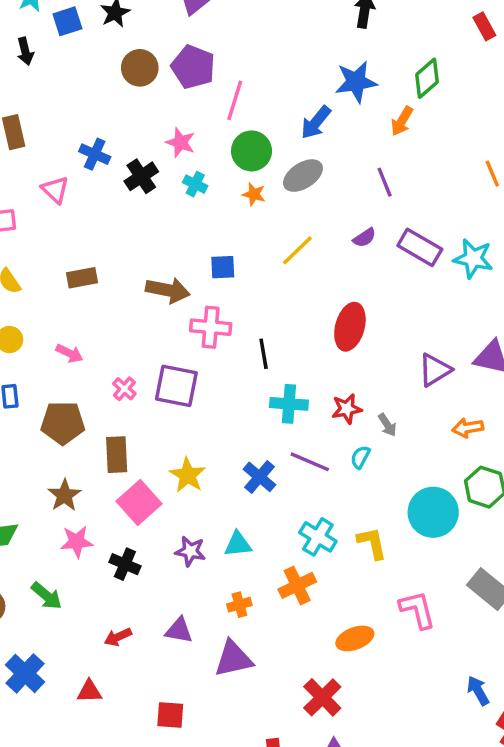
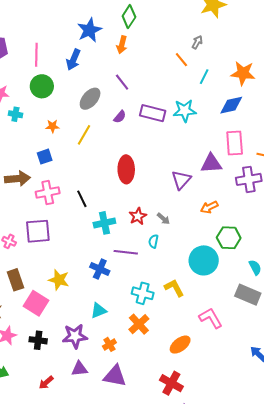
pink line: (235, 100) -> (36, 55), moved
gray ellipse: (303, 176) -> (90, 99), moved
orange star: (254, 194) -> (52, 126), moved
purple star: (190, 551) -> (75, 336), moved, size x1.4
purple triangle: (233, 659) -> (115, 376), turned 40

